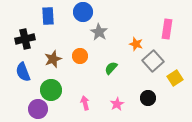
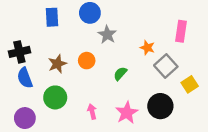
black cross: (25, 39) -> (19, 52), moved
black circle: (148, 98) -> (160, 106), size x1.5
pink star: (117, 104) -> (127, 113), size x1.5
purple circle: (38, 109) -> (25, 118), moved

